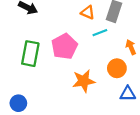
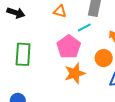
orange triangle: (88, 13) -> (60, 11), moved
pink pentagon: (64, 46) -> (69, 47), moved

